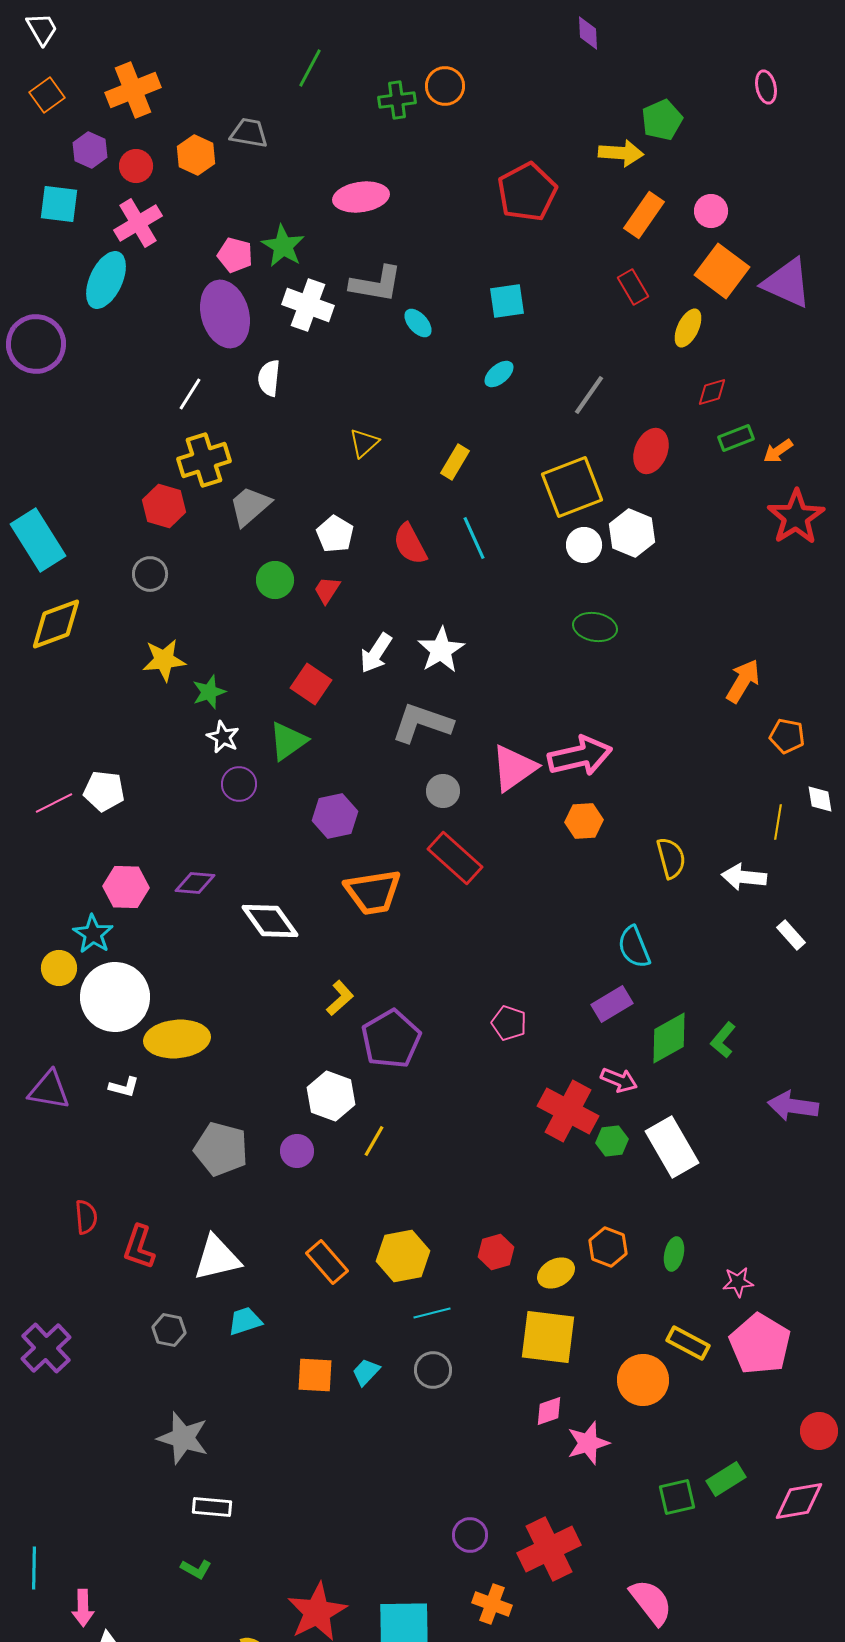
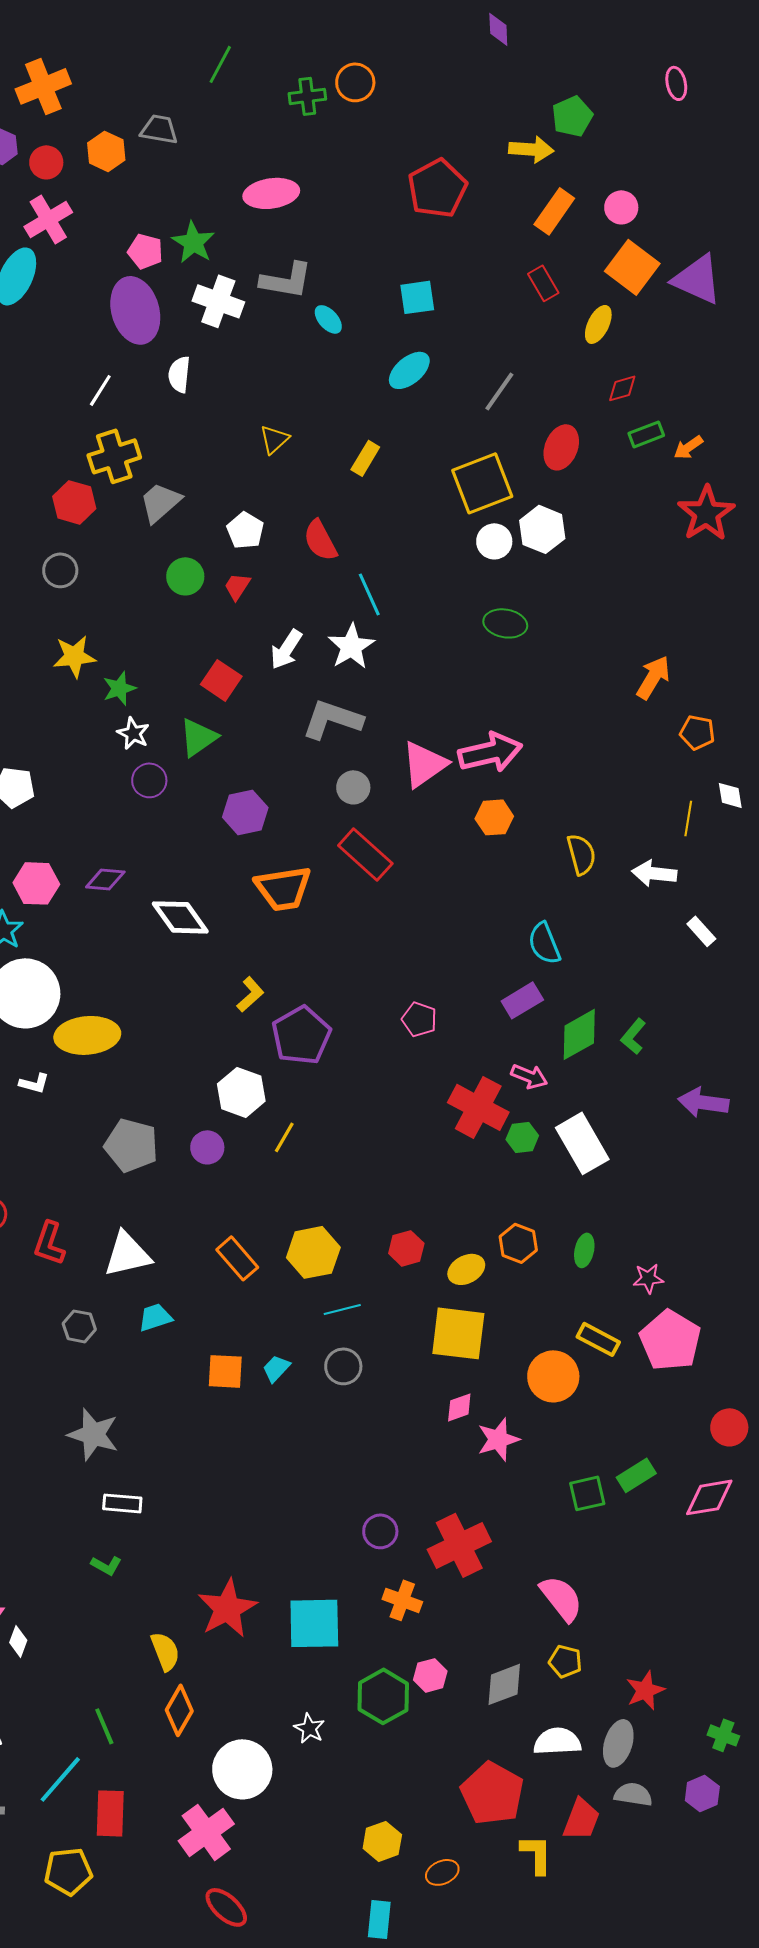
cyan ellipse: (499, 374) -> (409, 370), size x1.4
cyan line: (474, 538) -> (369, 594), moved

